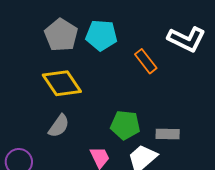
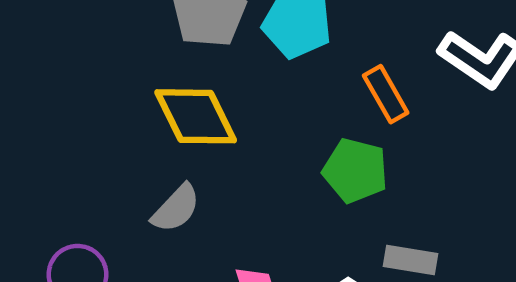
green pentagon: (125, 125) -> (355, 171), moved

